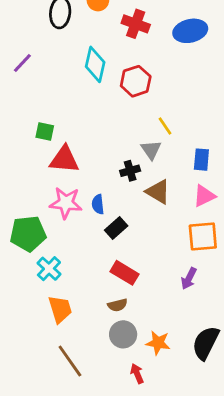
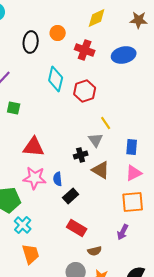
green square: (45, 132) -> (14, 108), moved
brown semicircle: (117, 305) -> (95, 251), moved

